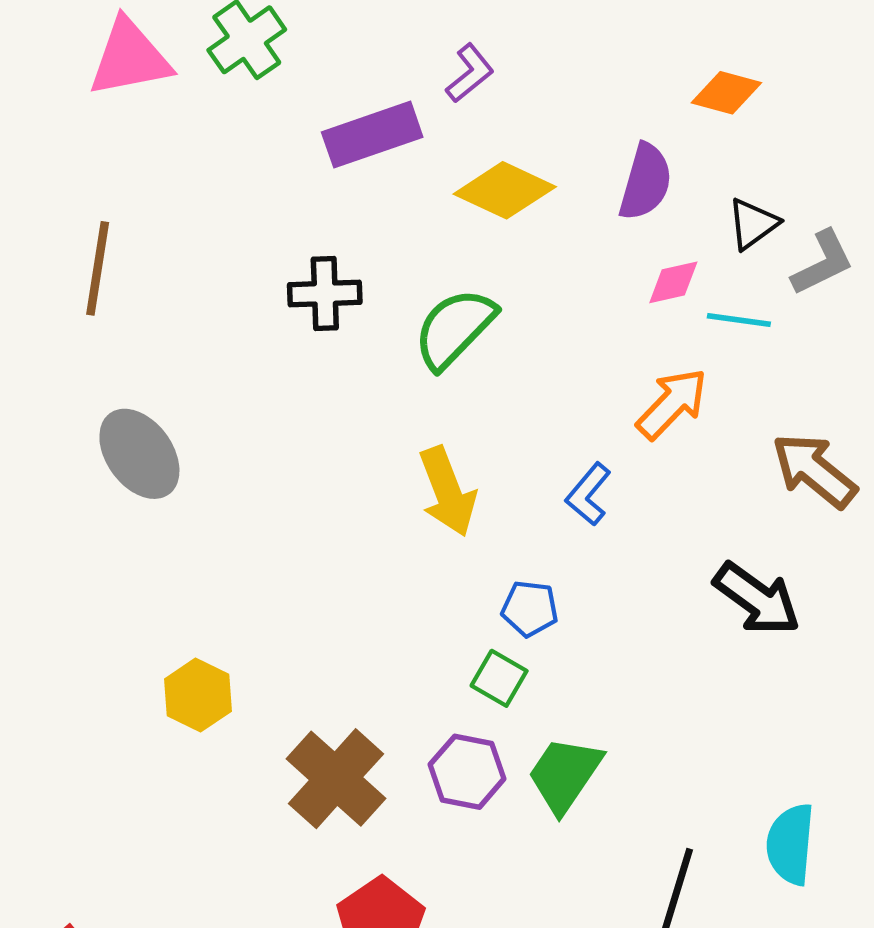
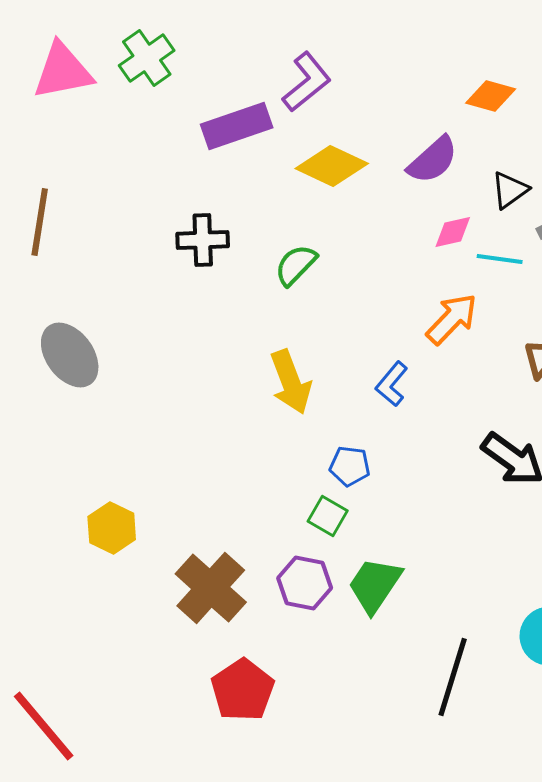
purple L-shape: (470, 73) -> (307, 82), size x1.4
purple semicircle: (645, 182) -> (433, 160), turned 32
green semicircle: (454, 328) -> (296, 265), size x0.7

